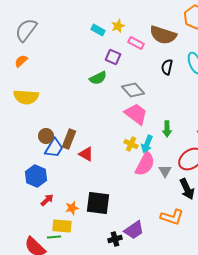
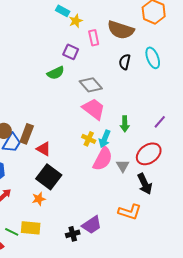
cyan rectangle: (98, 30) -> (63, 11), moved
pink rectangle: (136, 43) -> (94, 38), turned 49
black square: (98, 203) -> (49, 177), moved, turned 30
orange star: (72, 208) -> (39, 199), moved
yellow rectangle: (62, 226) -> (31, 228), moved
green line: (54, 237) -> (12, 232), turned 32

